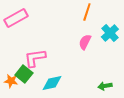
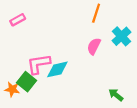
pink rectangle: (16, 18) -> (18, 20), size x0.6
cyan diamond: (52, 83) -> (57, 69), moved
green arrow: (105, 86) -> (116, 95), turned 48

